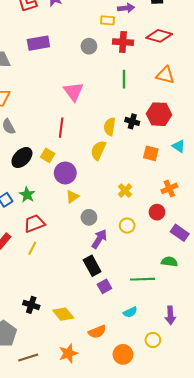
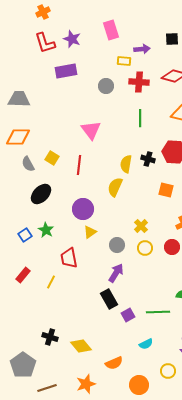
purple rectangle: (38, 43) -> (66, 71), moved
yellow square: (48, 155) -> (52, 158), moved
gray circle: (89, 217) -> (117, 245), moved
red trapezoid: (34, 223) -> (69, 258), moved, turned -80
yellow circle: (127, 226) -> (145, 248), moved
purple square: (104, 286) -> (128, 315), moved

